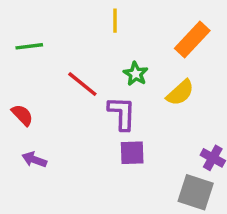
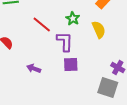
yellow semicircle: (180, 93) -> (99, 30), turned -72
purple arrow: (34, 160) -> (34, 69), moved

